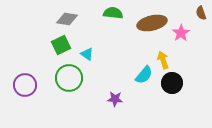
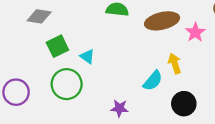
gray diamond: (67, 19) -> (39, 16), moved
black circle: (172, 83) -> (184, 104), moved

